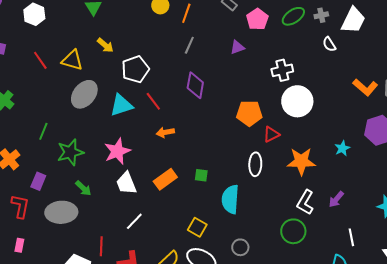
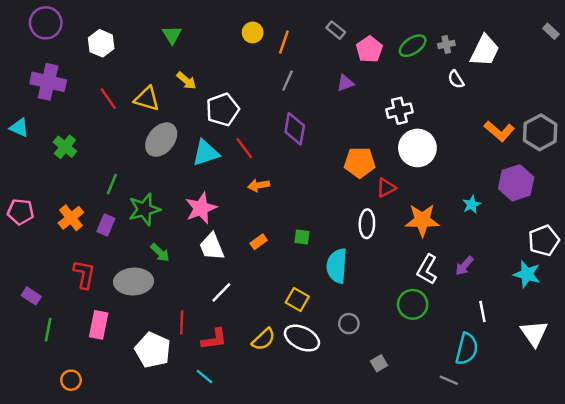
orange rectangle: (165, 179) -> (259, 242), size x0.6
purple rectangle: (38, 181) -> (106, 225), moved
pink rectangle: (19, 245) -> (99, 325), moved, size x1.6

